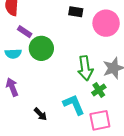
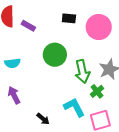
purple rectangle: (25, 32) -> (28, 26), moved
green circle: (41, 48) -> (55, 55), moved

